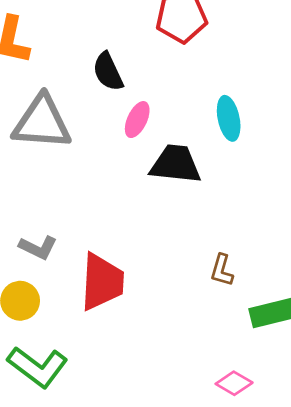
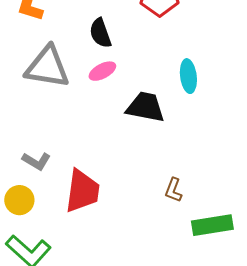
pink ellipse: (137, 120) -> (102, 71), moved, turned 32

